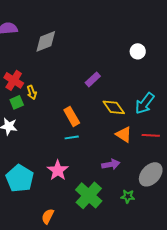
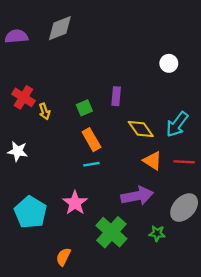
gray diamond: (46, 41) -> (60, 28), moved
purple rectangle: (93, 79) -> (116, 96), turned -42
green square: (17, 102) -> (84, 108), moved
purple arrow: (111, 164) -> (137, 196), size x1.5

